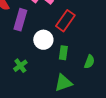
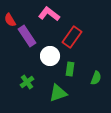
purple rectangle: (20, 20) -> (27, 36), turned -50
green triangle: (63, 83) -> (58, 93), moved

